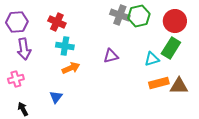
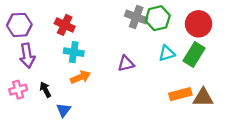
cyan triangle: (152, 59) -> (167, 53), moved
black arrow: (23, 109) -> (45, 90), moved

